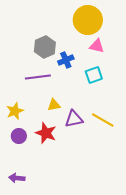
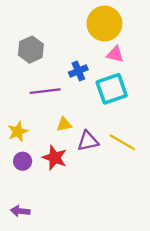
gray hexagon: (45, 47) -> (31, 50), moved
cyan square: (94, 75) -> (112, 89), size x1.5

